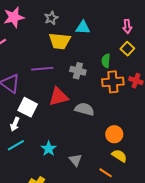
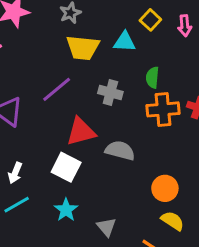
cyan triangle: (83, 28) -> (125, 42), moved
yellow square: (127, 49) -> (150, 20), moved
purple line: (42, 69) -> (57, 89), turned -35
white square: (28, 107) -> (66, 167), moved

